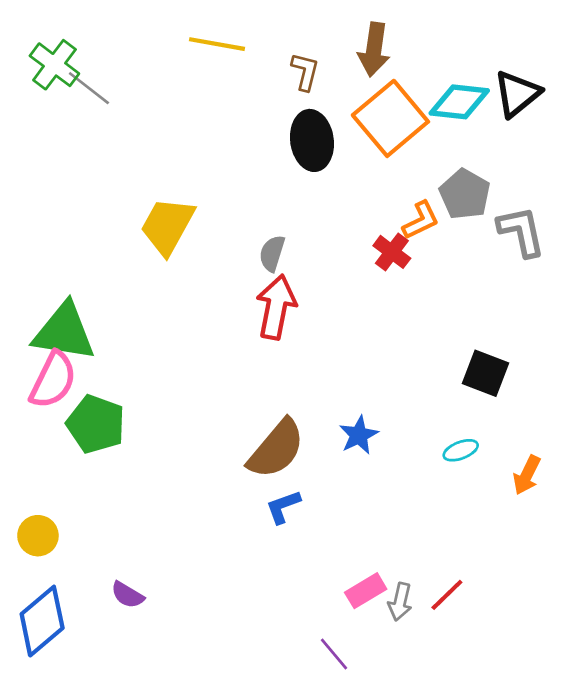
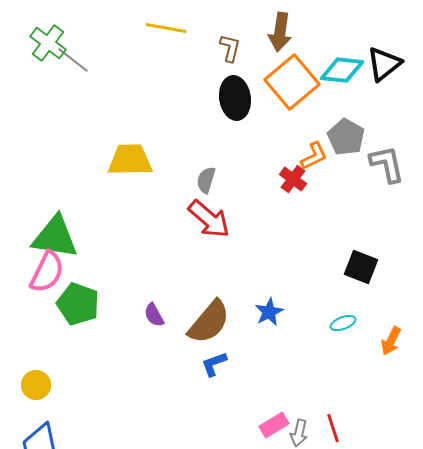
yellow trapezoid: (167, 226) -> (130, 160), turned 60
red arrow: (276, 307) -> (209, 219), turned 120
purple semicircle: (127, 595) -> (154, 315), moved, turned 30
red line: (447, 595) -> (333, 428), turned -64

